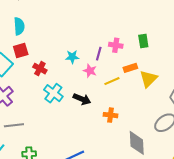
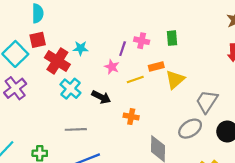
cyan star: (72, 57) -> (81, 48), moved
red cross: (40, 69) -> (57, 61), size x1.6
gray line: (14, 125) -> (76, 129), moved

